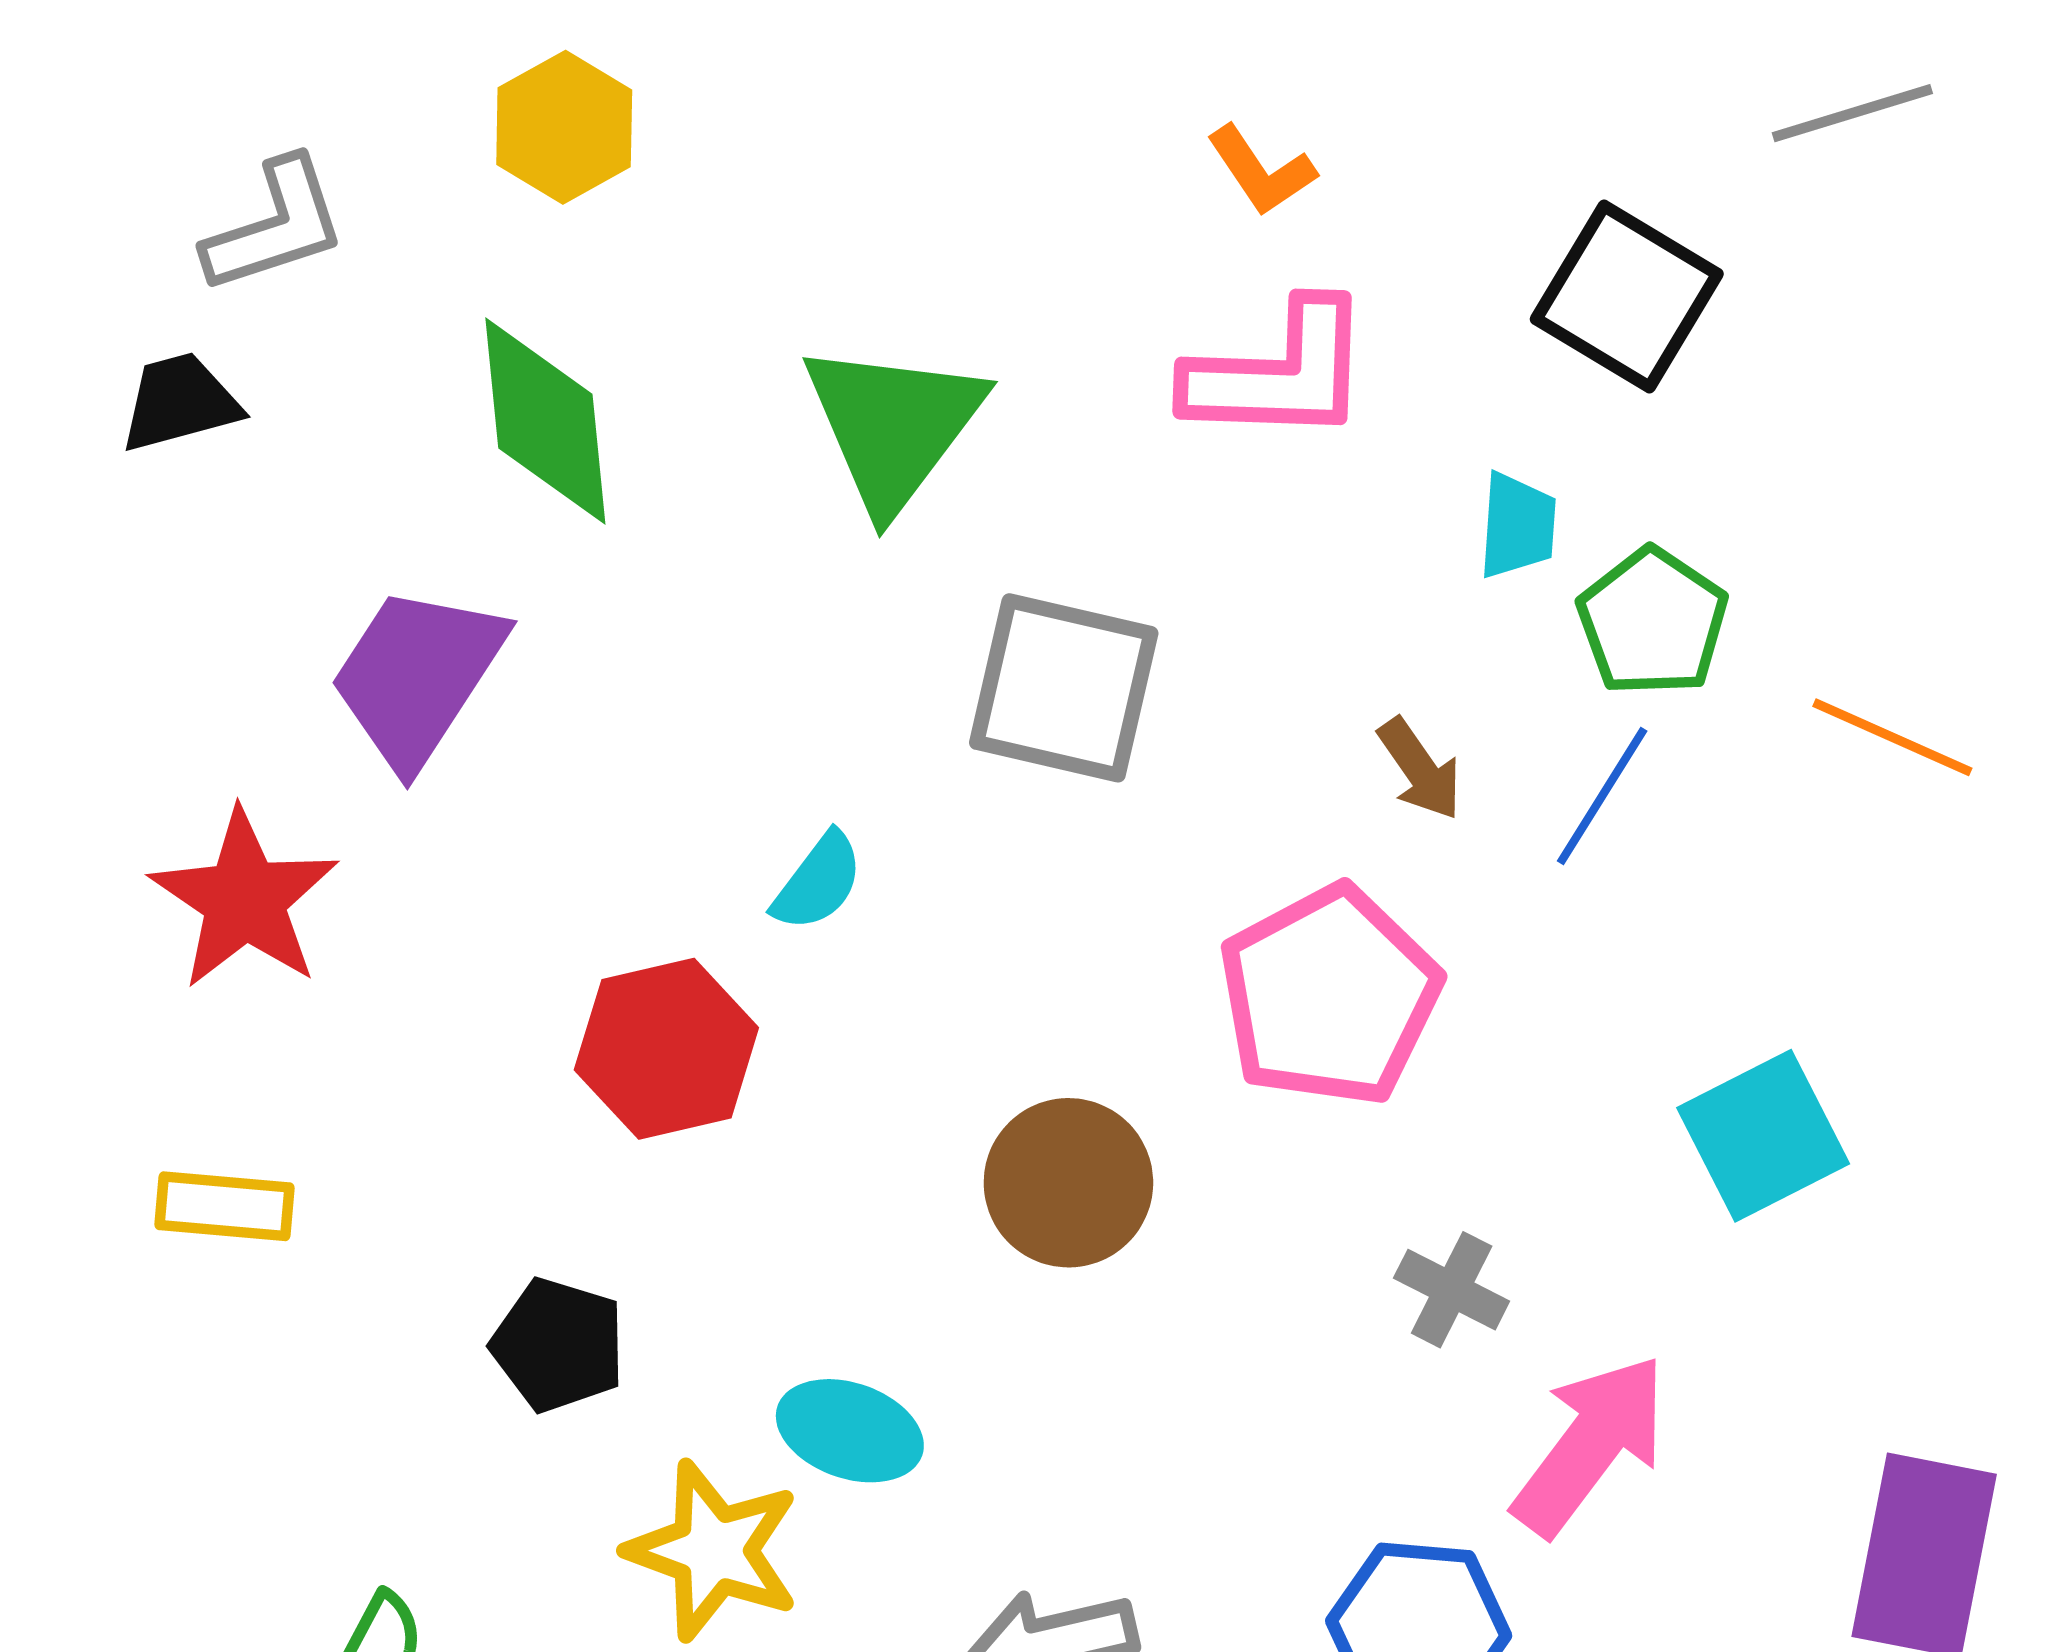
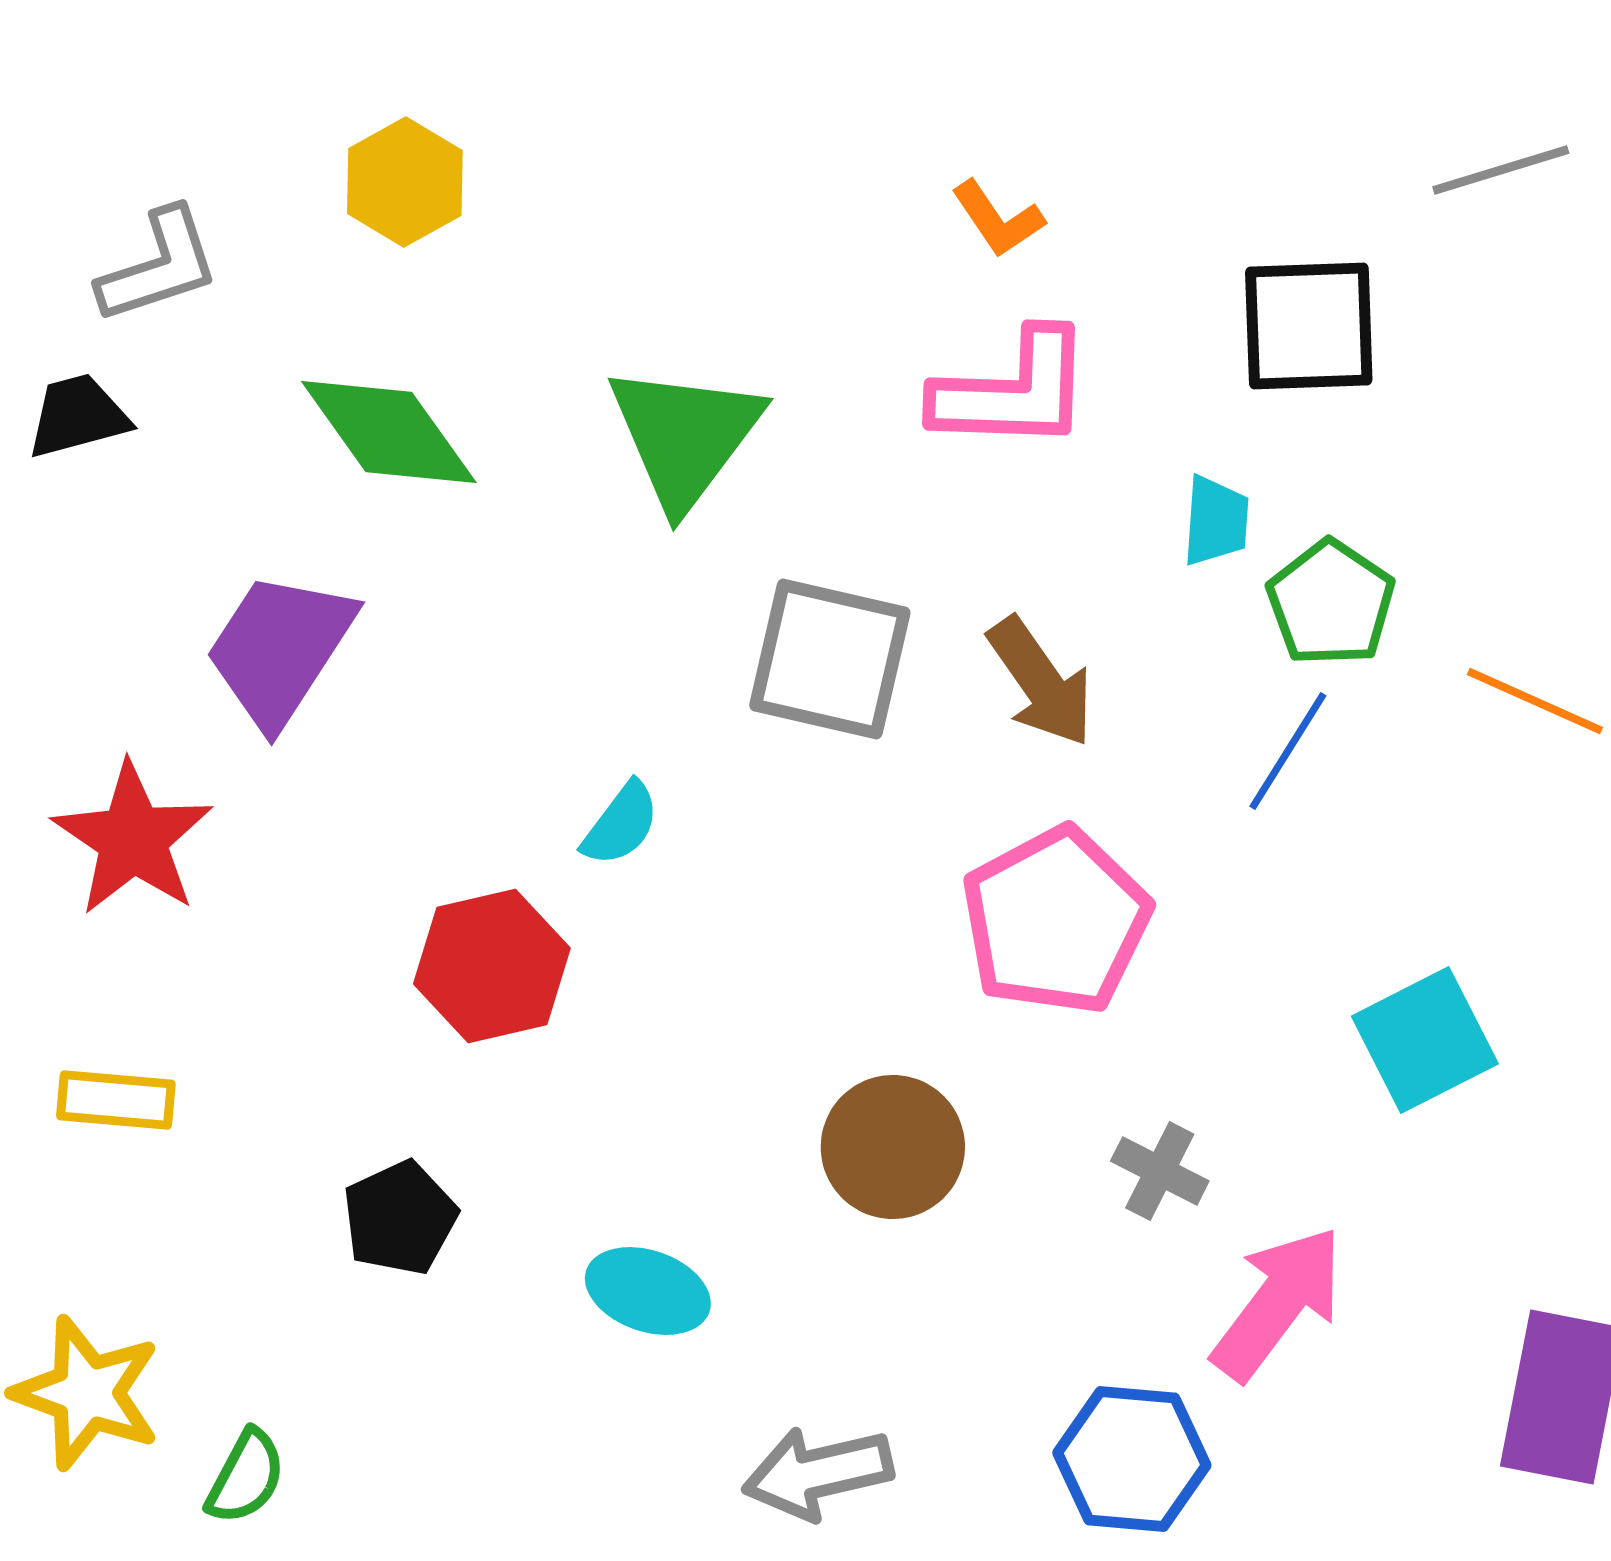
black square: (1627, 296) -> (1309, 326), turned -33
green diamond: (545, 421) -> (389, 432), turned -30
brown arrow: (1420, 769) -> (1041, 682), moved, size x1.5
brown circle: (1068, 1183) -> (893, 1147), moved
black pentagon: (558, 1345) -> (400, 1218), turned 30
yellow star: (713, 1551) -> (87, 1393), moved

